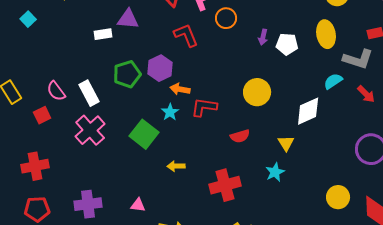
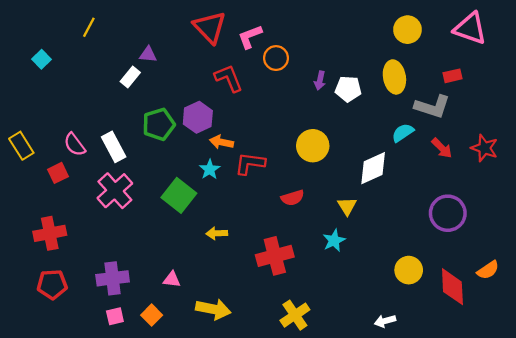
purple triangle: (128, 19) -> (148, 54), moved, size x0.7
white rectangle: (103, 34) -> (130, 77), turned -42

